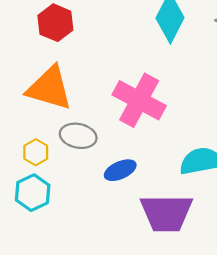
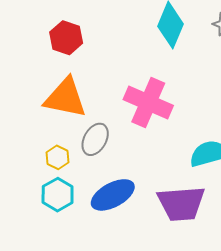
gray ellipse: (78, 136) -> (95, 139), turned -68
blue ellipse: (120, 170) -> (113, 195), moved, size x1.5

